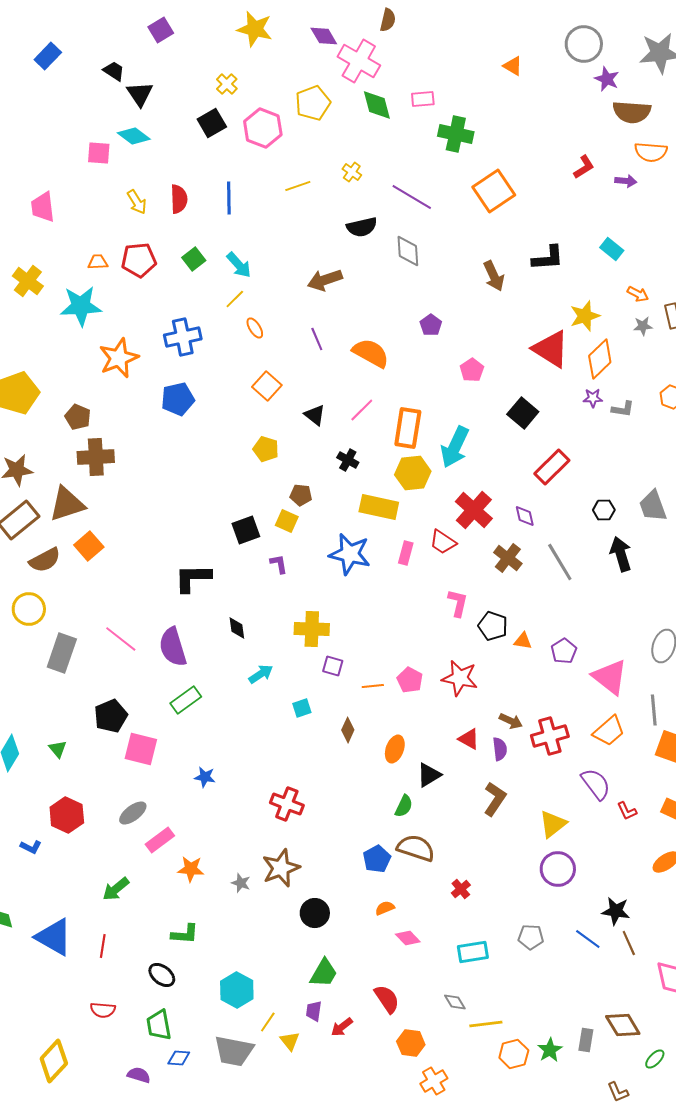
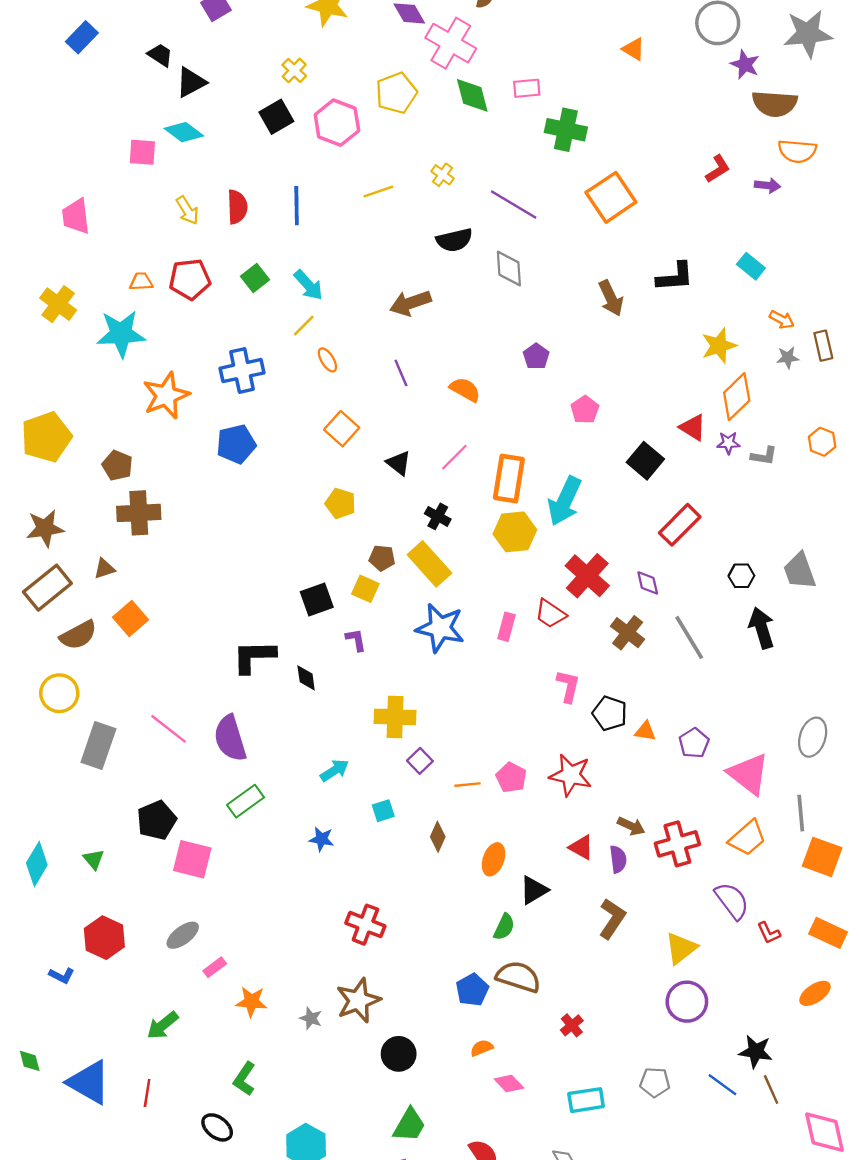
black triangle: (140, 94) -> (191, 82), turned 36
red triangle: (551, 349) -> (693, 427), moved, size x0.6
orange semicircle: (371, 353) -> (465, 390), size x0.7
brown triangle: (67, 504) -> (104, 569), size x0.5
yellow rectangle: (379, 507) -> (429, 564), moved, turned 36
black diamond: (237, 628) -> (306, 678), moved
purple square: (333, 666) -> (420, 761), turned 30
blue star: (205, 777) -> (321, 839), moved
pink rectangle: (160, 840) -> (215, 967), size x0.7
green L-shape: (185, 934) -> (244, 1079), turned 120

